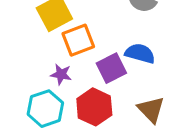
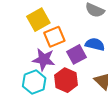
purple star: (61, 74) -> (44, 59), size x1.6

